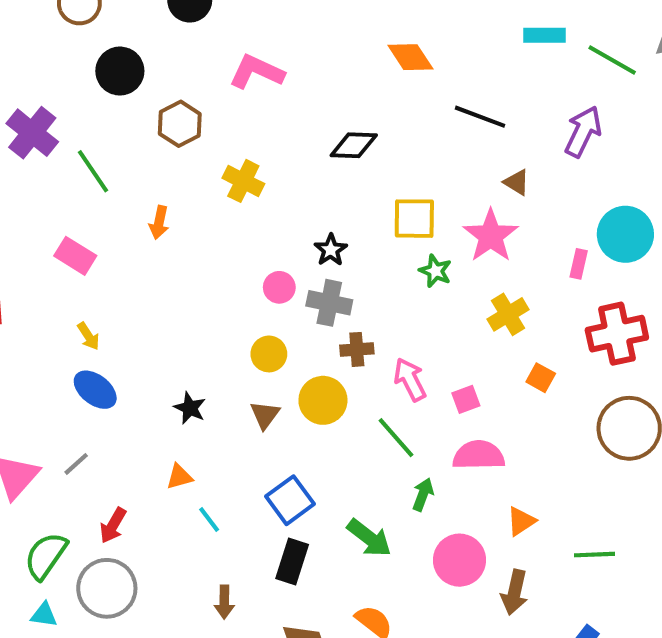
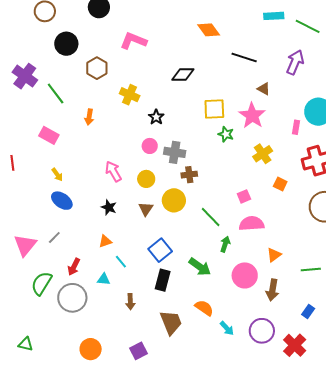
black star: (331, 250) -> (156, 117), moved
pink arrow: (410, 379) -> (113, 171), moved
cyan triangle: (44, 615) -> (104, 279), moved

